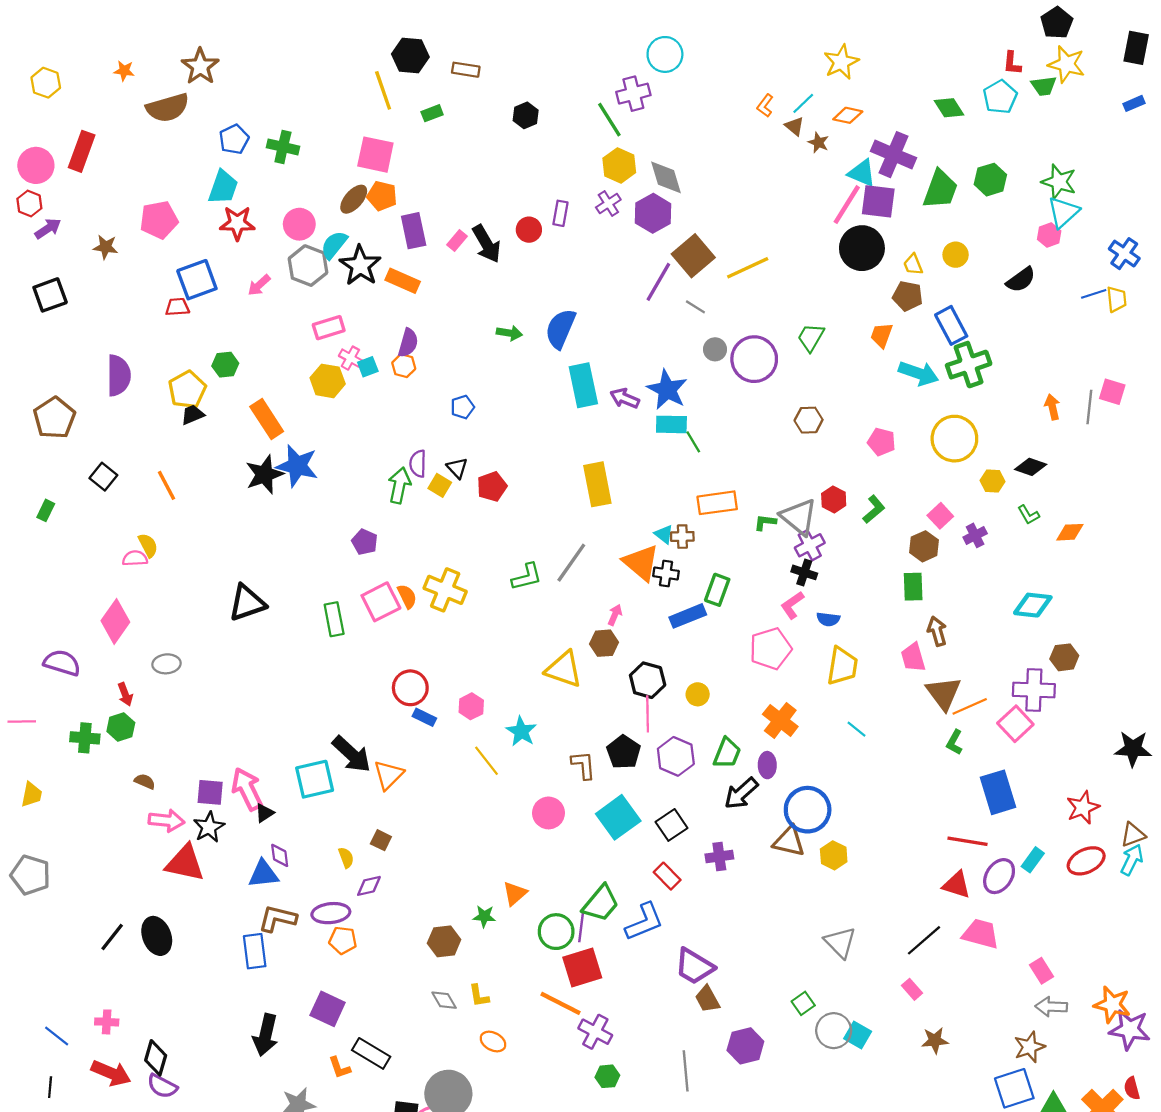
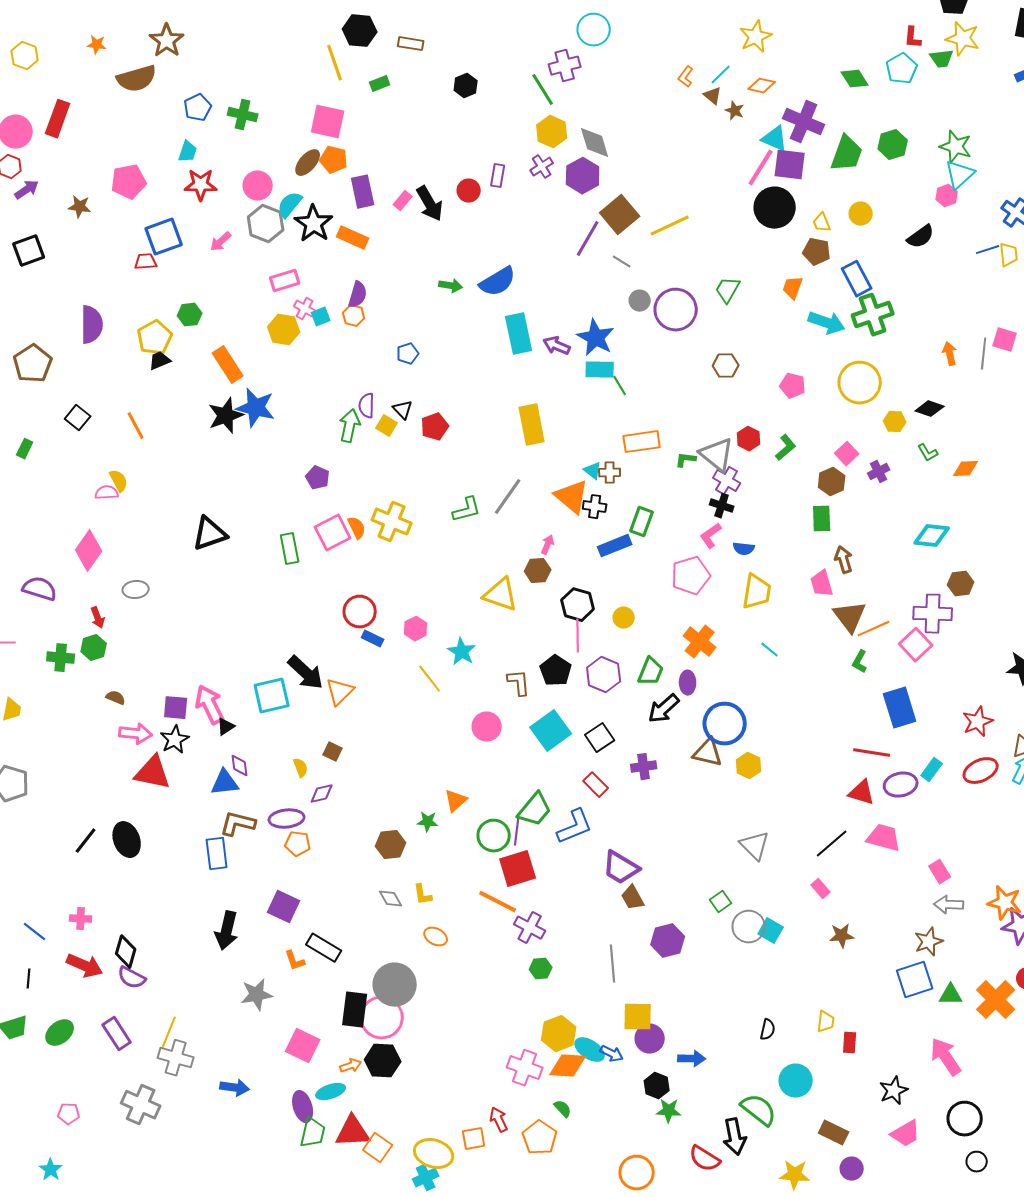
cyan trapezoid: (223, 187) -> (188, 152), size x0.7
blue semicircle: (560, 329) -> (498, 282), turned -144
purple cross: (810, 545) -> (727, 481), turned -32
purple ellipse: (999, 876) -> (901, 785), turned 44

